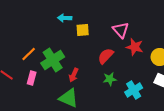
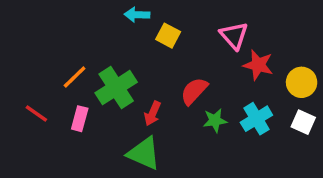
yellow square: (83, 30) -> (168, 36), turned 32
red semicircle: (106, 56) -> (194, 91), moved
cyan cross: (134, 90) -> (256, 119), moved

